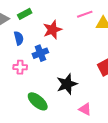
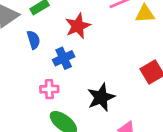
pink cross: (20, 67) -> (49, 89), moved

